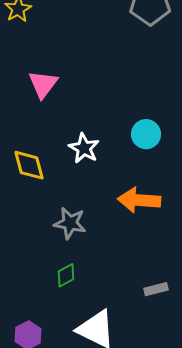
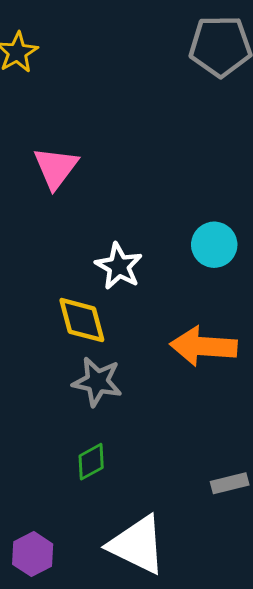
yellow diamond: (29, 165) -> (82, 320), moved

